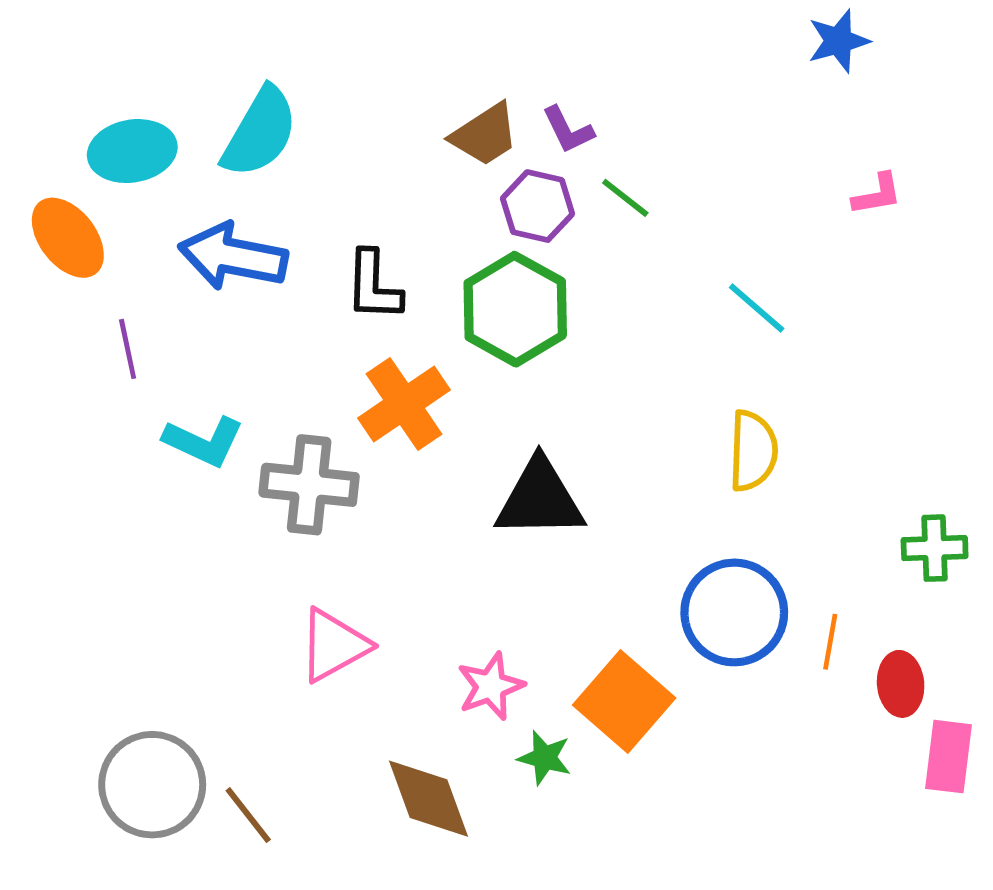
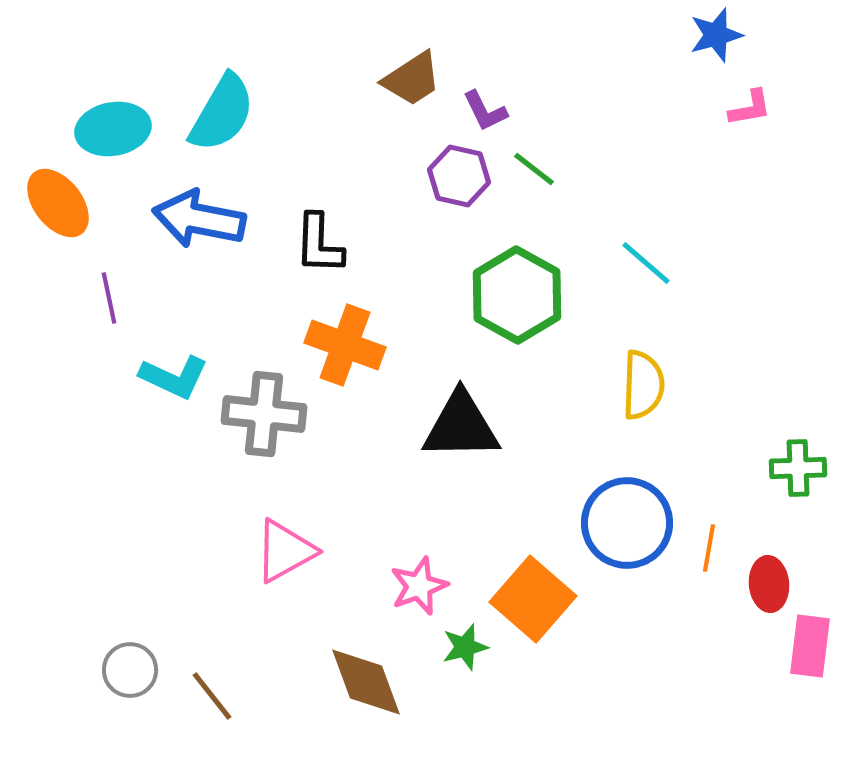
brown trapezoid: (485, 135) -> (412, 79), moved
pink L-shape: (877, 194) -> (750, 108), moved
green hexagon: (515, 309) -> (517, 295), moved
orange cross: (404, 404) -> (345, 345), turned -36
green star: (545, 758) -> (465, 647), turned -30
gray circle: (152, 785) -> (130, 670), size x0.6

